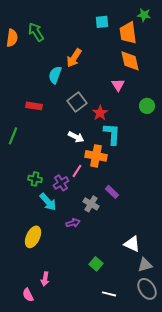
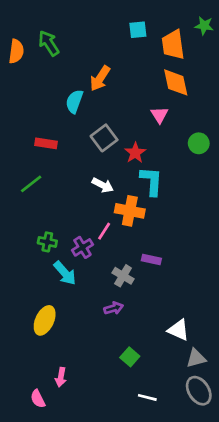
green star: (144, 15) -> (204, 26), moved
green line: (13, 136) -> (31, 184), moved, turned 30
purple rectangle: (112, 192) -> (151, 260), turned -32
purple arrow: (73, 223) -> (114, 308), moved

